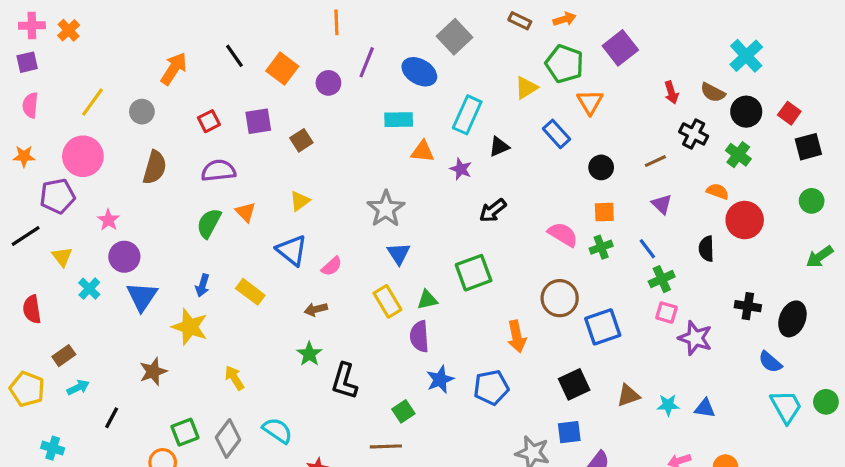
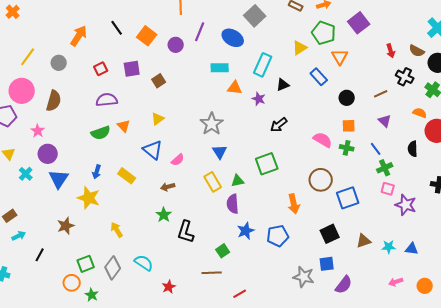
brown semicircle: (155, 167) -> (54, 101), moved
green semicircle: (209, 223) -> (101, 133), turned -138
green cross: (601, 247) -> (347, 148), turned 32

